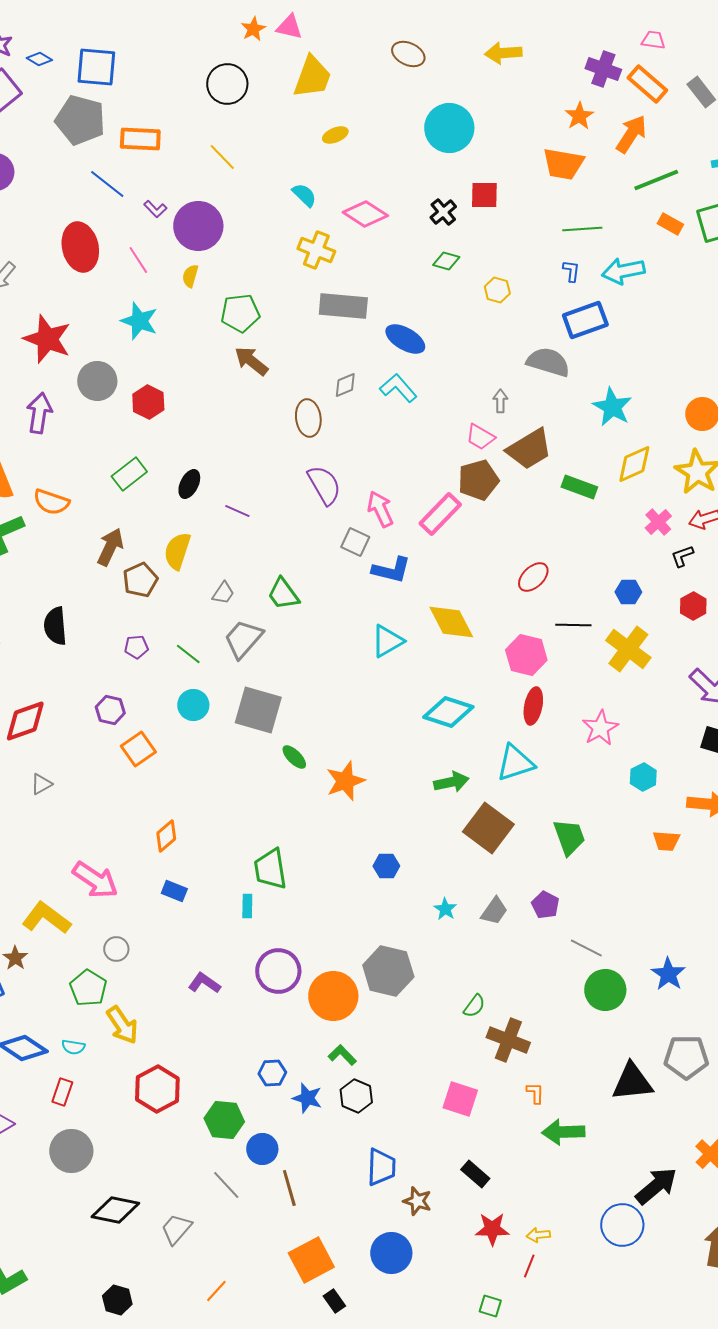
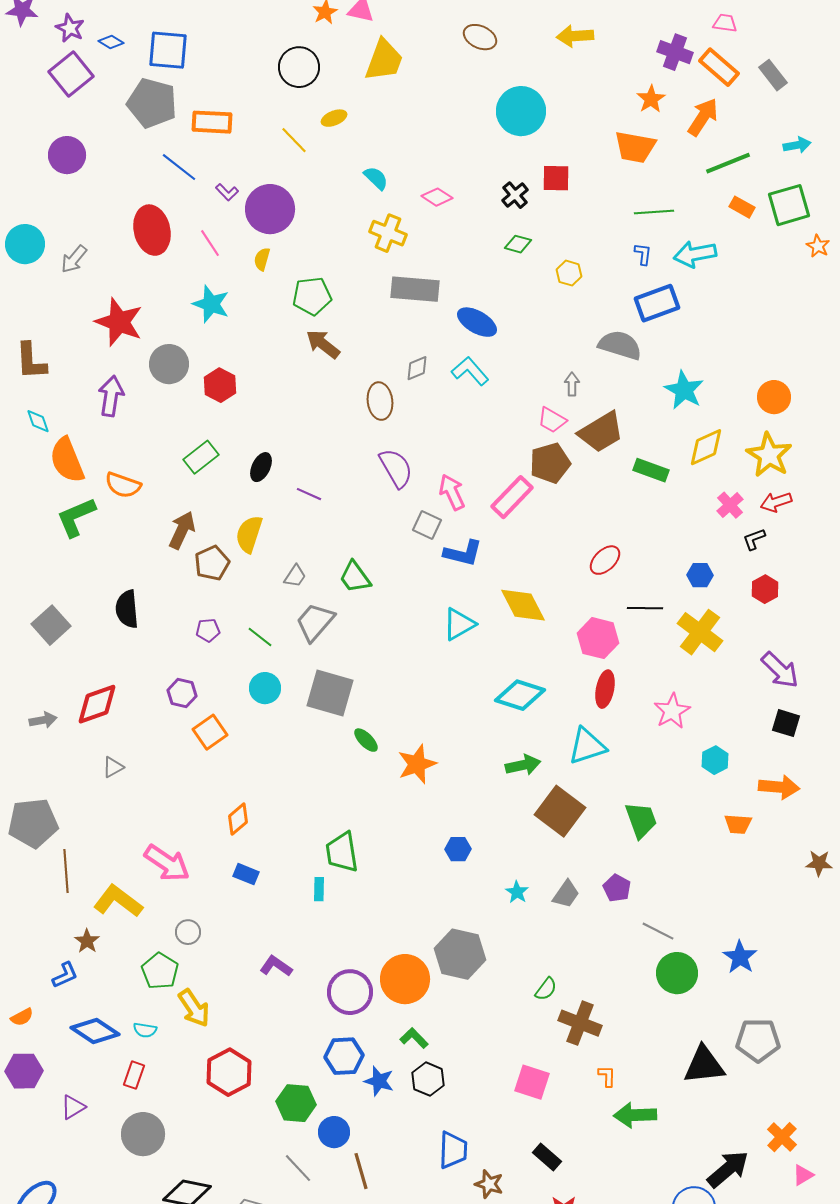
yellow ellipse: (335, 135) -> (334, 118), moved
pink diamond: (365, 214) -> (437, 197), size x0.7
purple circle: (278, 971) -> (350, 992), moved
blue hexagon: (272, 1073) -> (344, 1056), size x1.4

